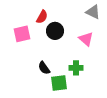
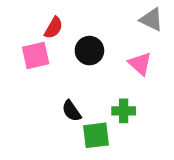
red semicircle: (42, 17) -> (54, 28), moved

